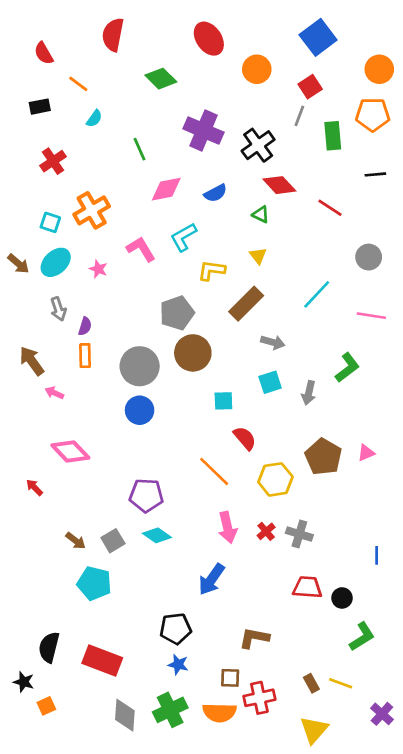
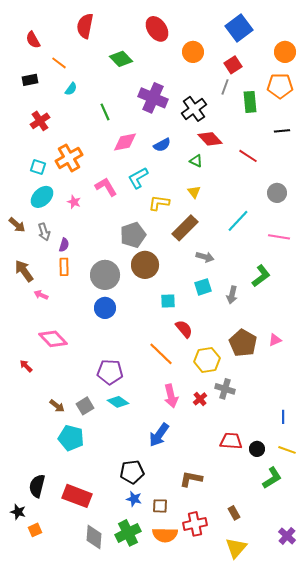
brown arrow: (18, 264) -> (17, 225), moved
gray cross: (299, 534) -> (225, 389), moved
brown square: (230, 678) -> (160, 506), moved
yellow line: (341, 683) -> (287, 450), moved

